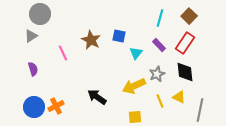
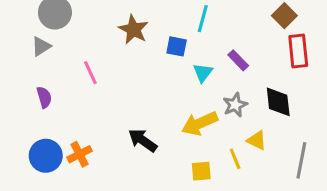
cyan line: (160, 18) -> (203, 19), moved
brown star: (91, 40) -> (133, 29), moved
red rectangle: (185, 43) -> (298, 51), moved, turned -40
yellow triangle: (179, 97) -> (257, 140), moved
yellow line: (160, 101) -> (235, 159), moved

